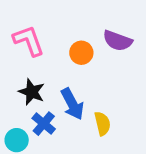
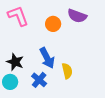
black star: (32, 92) -> (15, 62), moved
blue cross: (44, 124) -> (39, 80), moved

